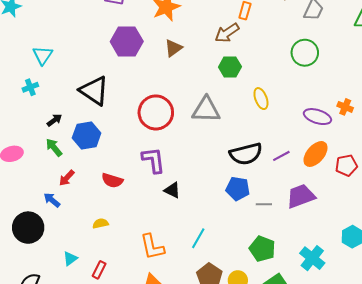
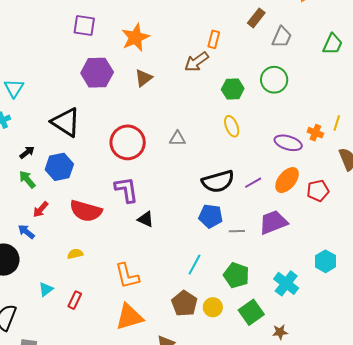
green hexagon: (230, 67) -> (233, 89), moved
gray triangle: (206, 110) -> (177, 139), size x0.6
red semicircle: (112, 180) -> (86, 211), size x1.5
cyan line: (198, 238) -> (194, 265), moved

